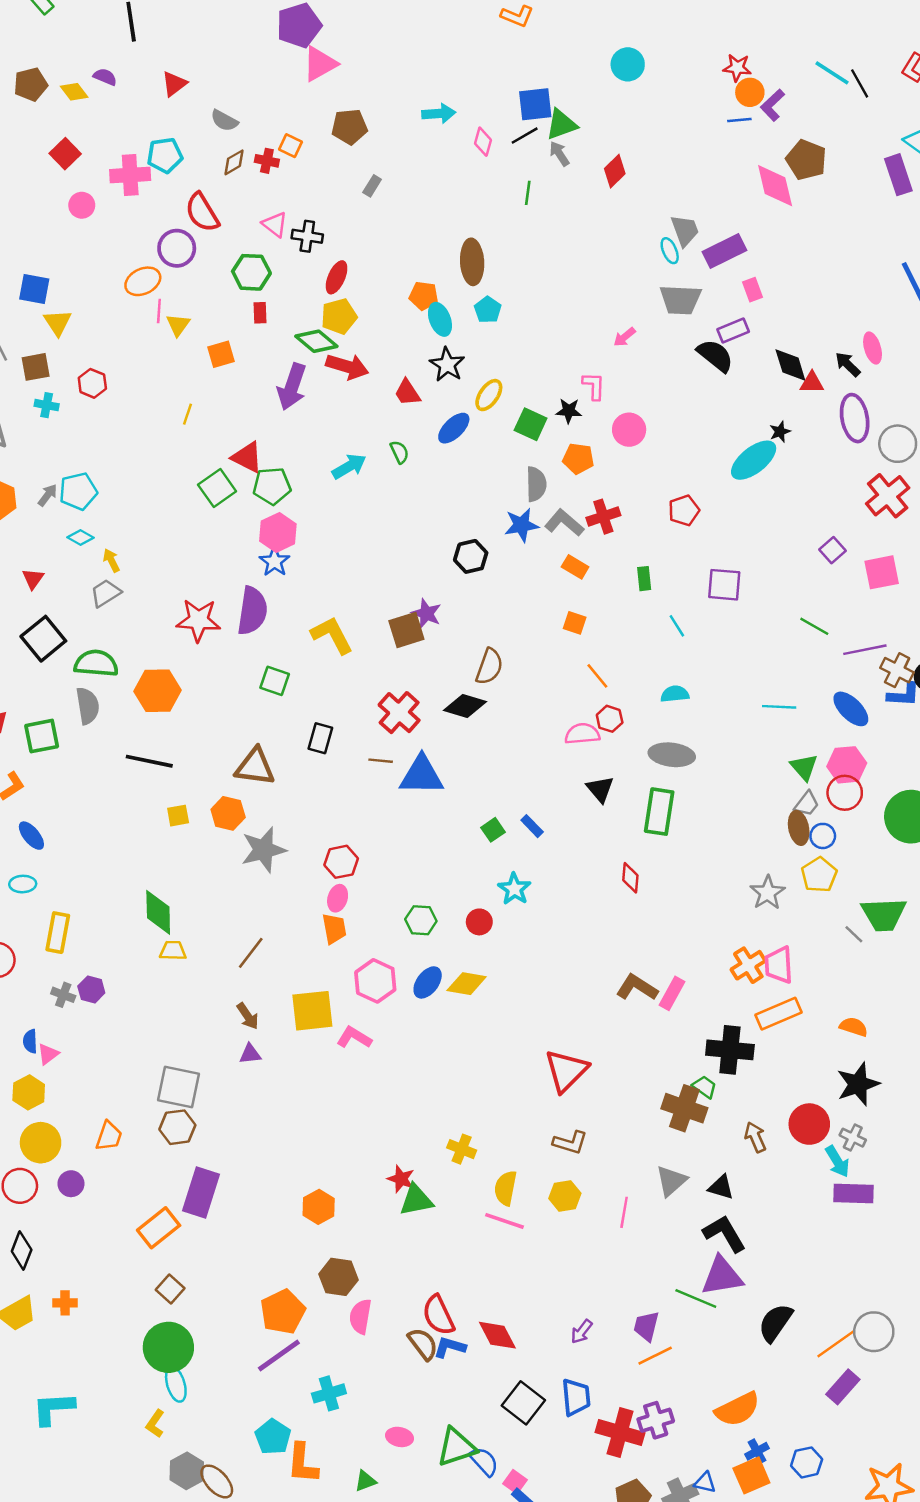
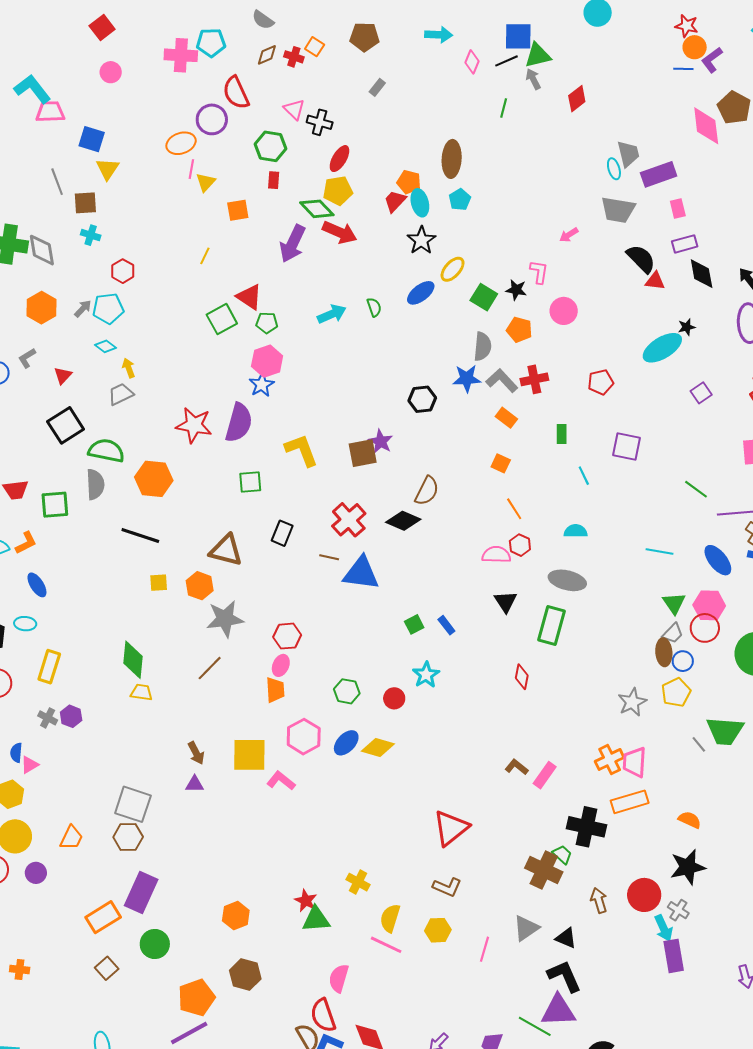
red square: (65, 154) -> (102, 27), moved
pink circle: (82, 205) -> (111, 72), moved
purple rectangle: (733, 330) -> (685, 244), moved
red hexagon: (92, 383) -> (123, 271), moved
red triangle: (812, 383) -> (655, 281), moved
red trapezoid: (407, 393) -> (395, 201), moved, turned 70
green pentagon: (272, 486) -> (267, 323), size x0.7
purple square: (832, 550) -> (701, 393), moved
green square: (275, 681) -> (250, 482), turned -30
brown line: (251, 953) -> (210, 668), moved
brown L-shape: (637, 987) -> (517, 767), size x0.7
purple rectangle: (854, 1194) -> (674, 956), turned 72
pink semicircle: (360, 1316) -> (339, 978), moved
green circle: (168, 1347) -> (155, 944), moved, size x0.7

